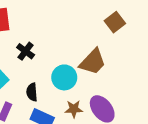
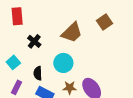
brown trapezoid: (93, 62) -> (72, 33), moved

